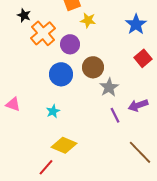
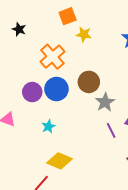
orange cross: (43, 33) -> (52, 57), moved
purple circle: (70, 44) -> (32, 92), moved

